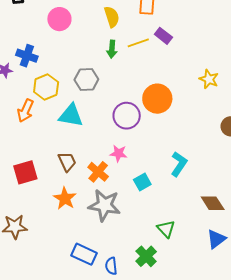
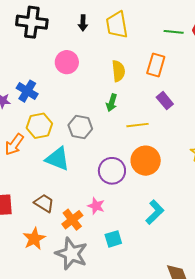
yellow line: (138, 43) -> (137, 125), moved
brown trapezoid: (67, 162) -> (44, 203), turned -45
cyan L-shape: (179, 164) -> (155, 212), moved

